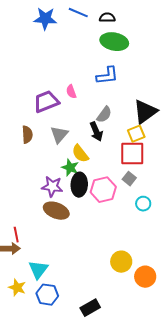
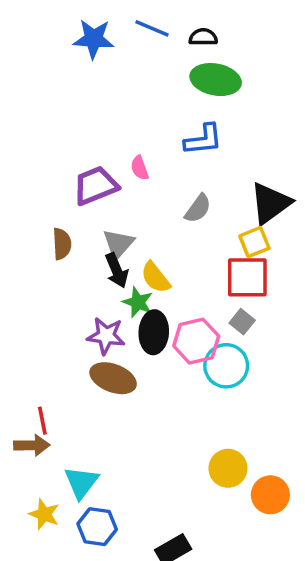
black arrow: (96, 132) -> (117, 270), moved
cyan circle: (143, 204) -> (226, 366), moved, size x1.6

